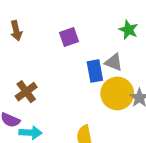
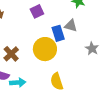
yellow circle: (117, 93) -> (45, 49), moved

